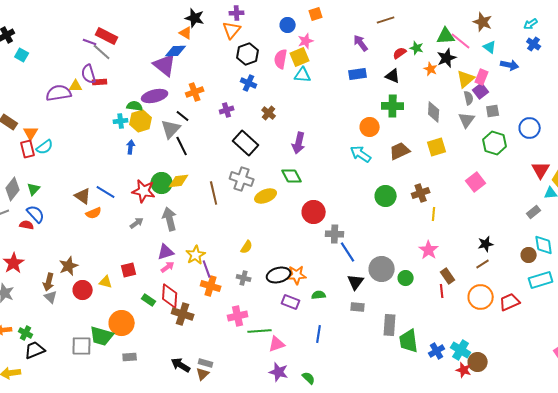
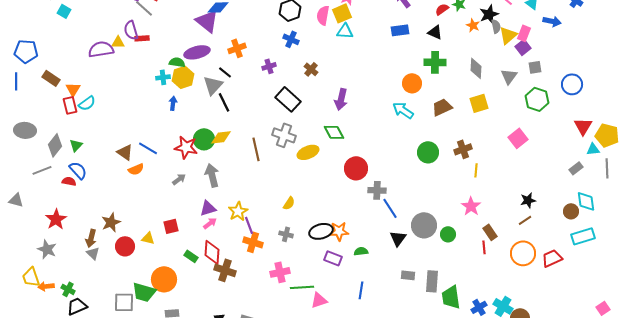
gray semicircle: (469, 98) -> (496, 26), moved
gray rectangle: (358, 307) -> (408, 275), moved

